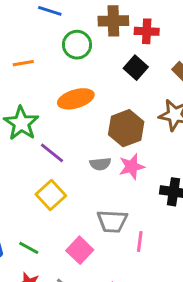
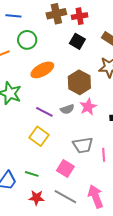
green circle: (77, 45) -> (27, 40), moved
purple line: (52, 153) -> (44, 112), moved

